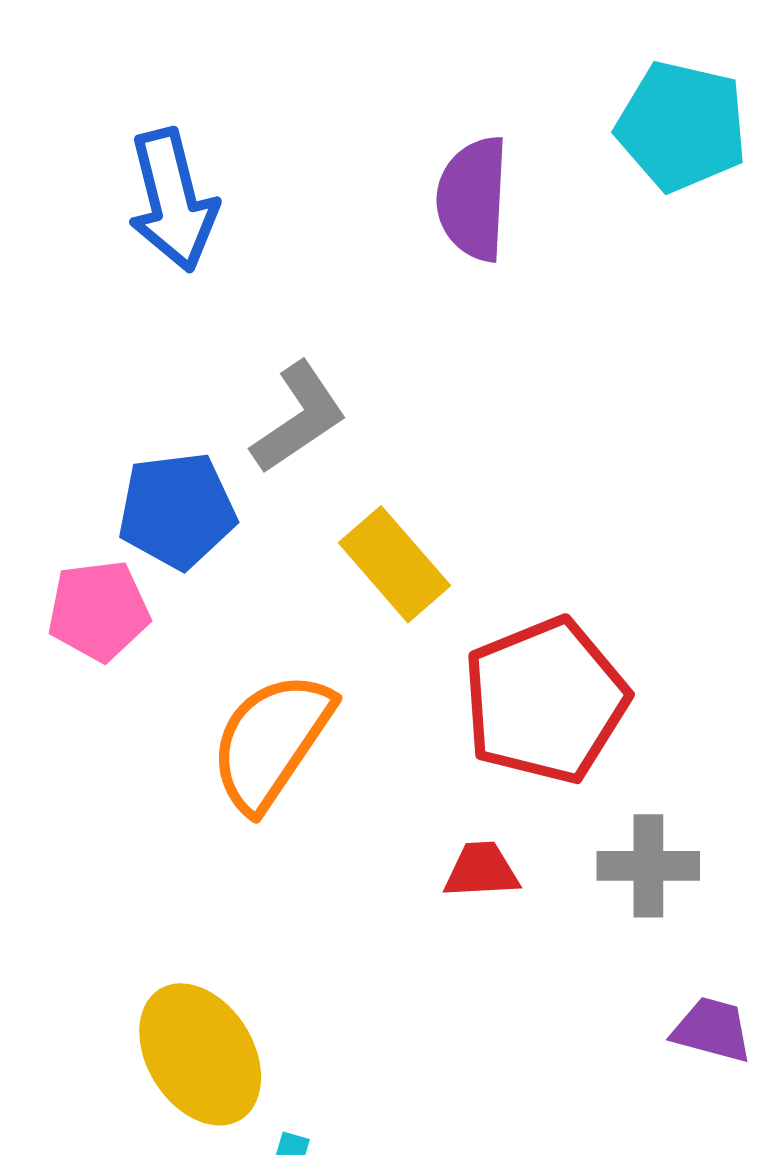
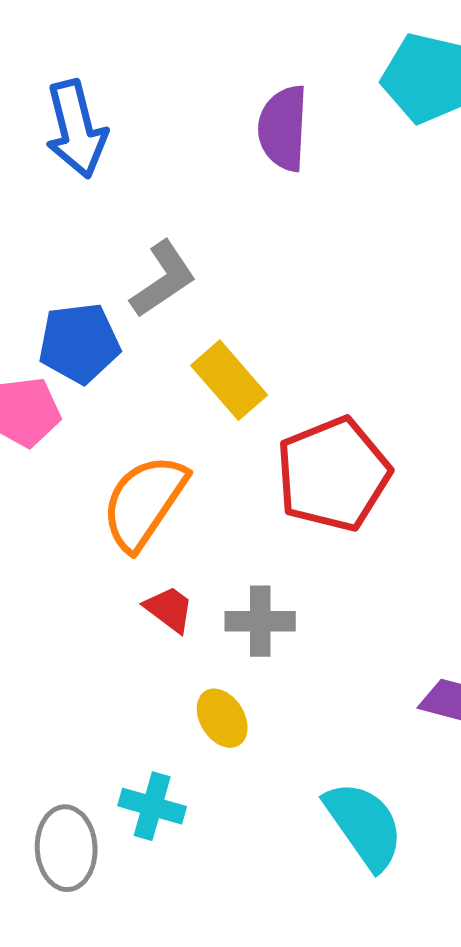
gray cross: (648, 866) -> (260, 621), moved
red trapezoid: (482, 870) -> (169, 609), moved, turned 40
yellow ellipse: (200, 1054) -> (222, 718), moved, size x0.6

